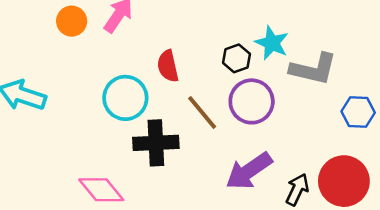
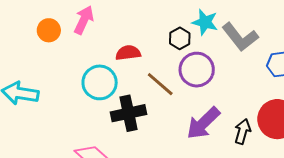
red semicircle: (168, 66) -> (128, 53), turned 105
gray L-shape: (313, 69) -> (240, 37), turned 48

